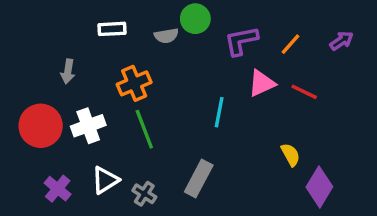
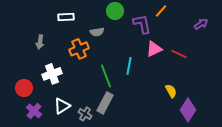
gray semicircle: (166, 36) -> (97, 32), moved
purple L-shape: (241, 41) -> (142, 24), turned 90
orange line: (290, 44) -> (161, 11), moved
red circle: (41, 126) -> (24, 88), moved, size x0.7
green line: (144, 129) -> (106, 76), moved
gray rectangle: (199, 178) -> (105, 103), moved

